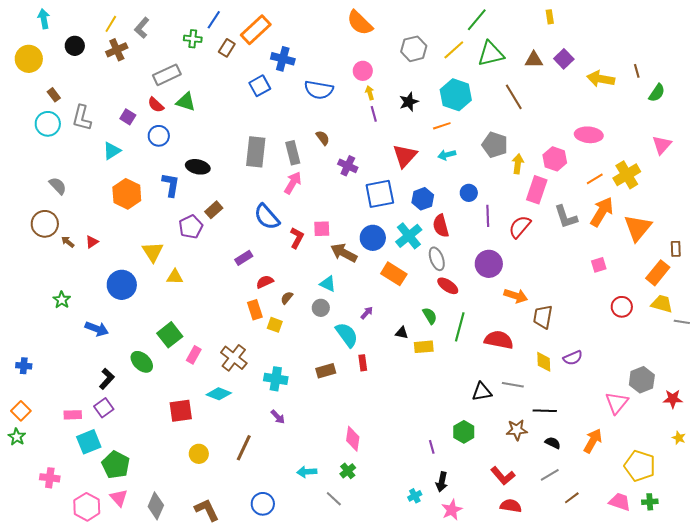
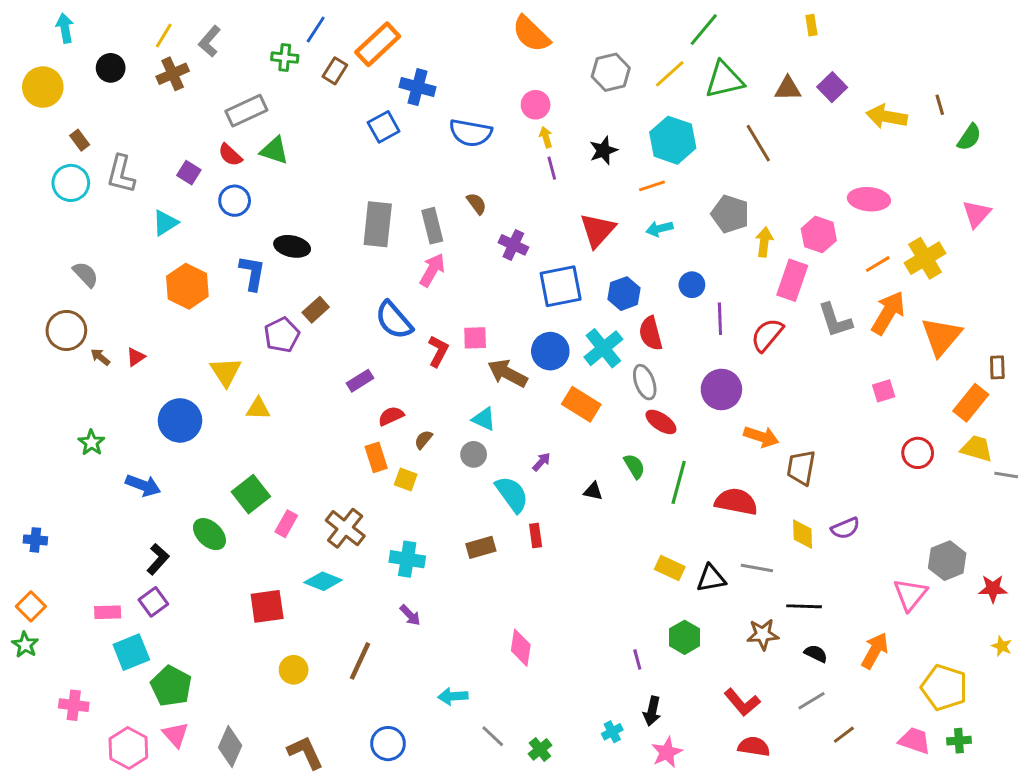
yellow rectangle: (424, 347) -> (670, 568), moved, turned 30
green cross: (348, 471) -> (540, 749), moved

